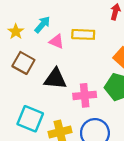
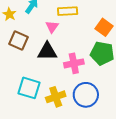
pink triangle: (57, 42) -> (52, 27), moved, turned 48

